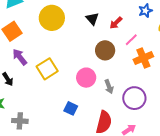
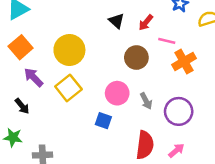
yellow circle: (52, 18) -> (69, 50), moved
pink line: (131, 40) -> (167, 41), turned 64
blue square: (71, 108) -> (103, 121), moved

